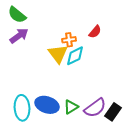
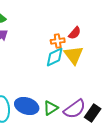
orange cross: (69, 40) -> (58, 41), moved
yellow triangle: (58, 54) -> (74, 55), moved

